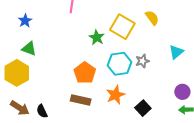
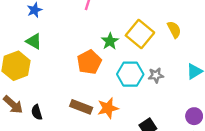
orange pentagon: (85, 73) -> (89, 62), moved
orange star: (115, 95) -> (108, 108), moved

